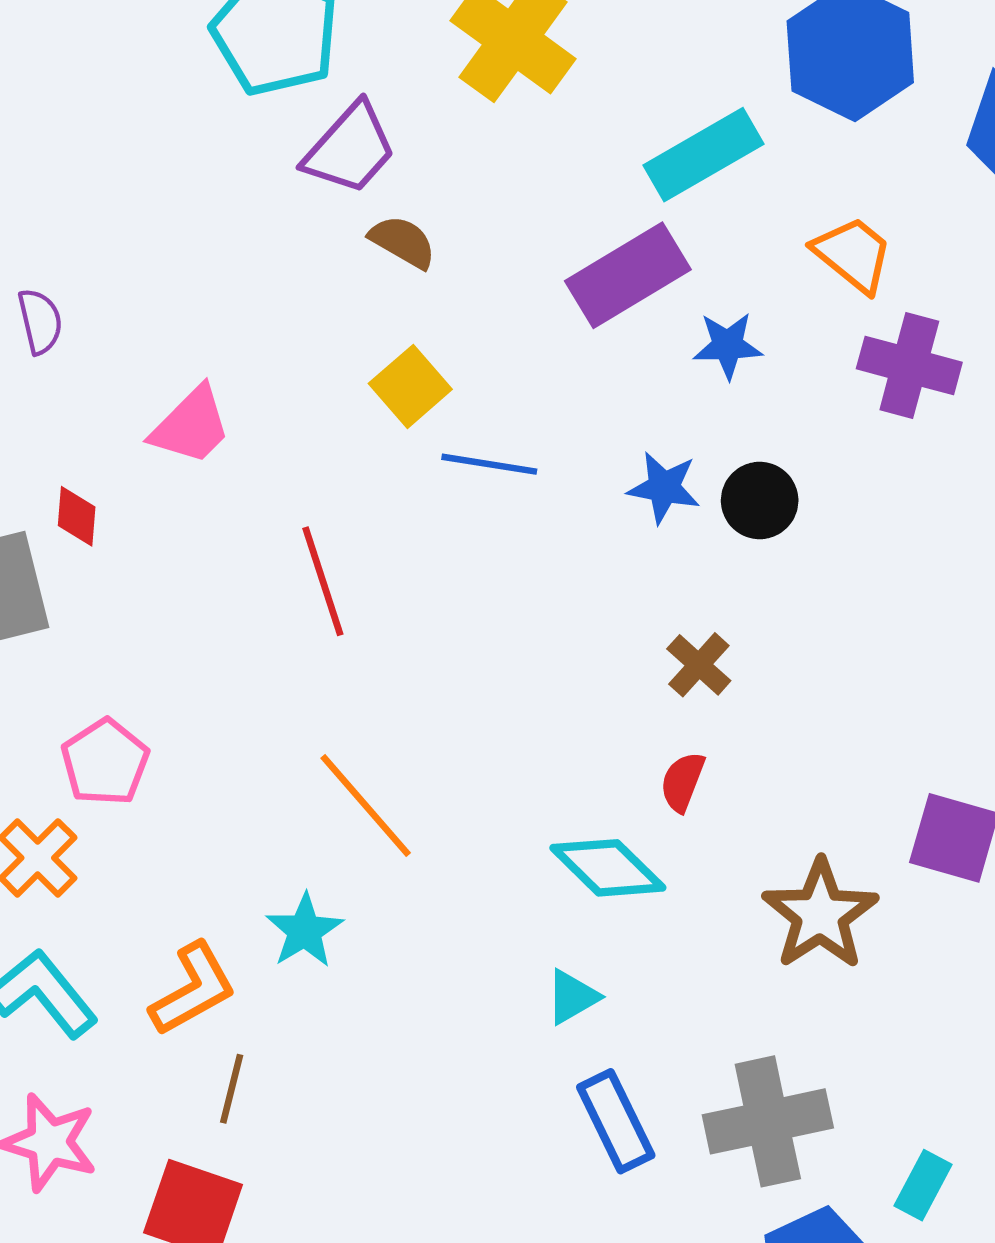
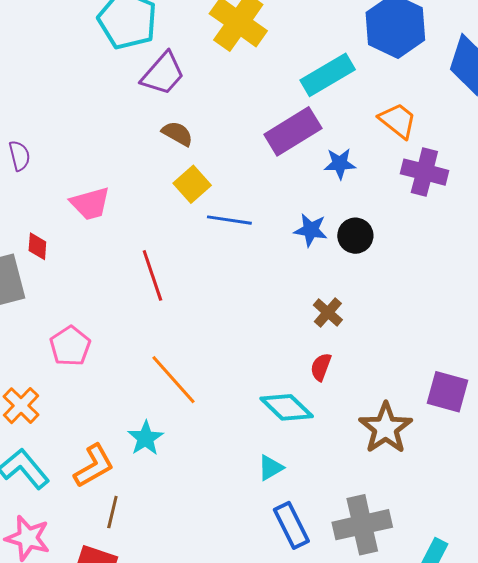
brown semicircle: (403, 242) -> (177, 134), moved
pink trapezoid: (191, 426) -> (90, 204), turned 30
pink pentagon: (105, 762) -> (70, 346), moved

